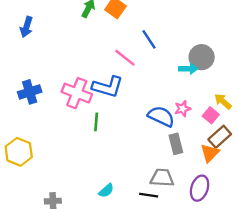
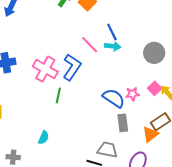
cyan arrow: (188, 69) -> (113, 46), moved
blue L-shape: (108, 87) -> (72, 67), turned -80
pink square: (211, 115) -> (155, 88), moved
cyan semicircle: (106, 191) -> (44, 138), moved, turned -32

